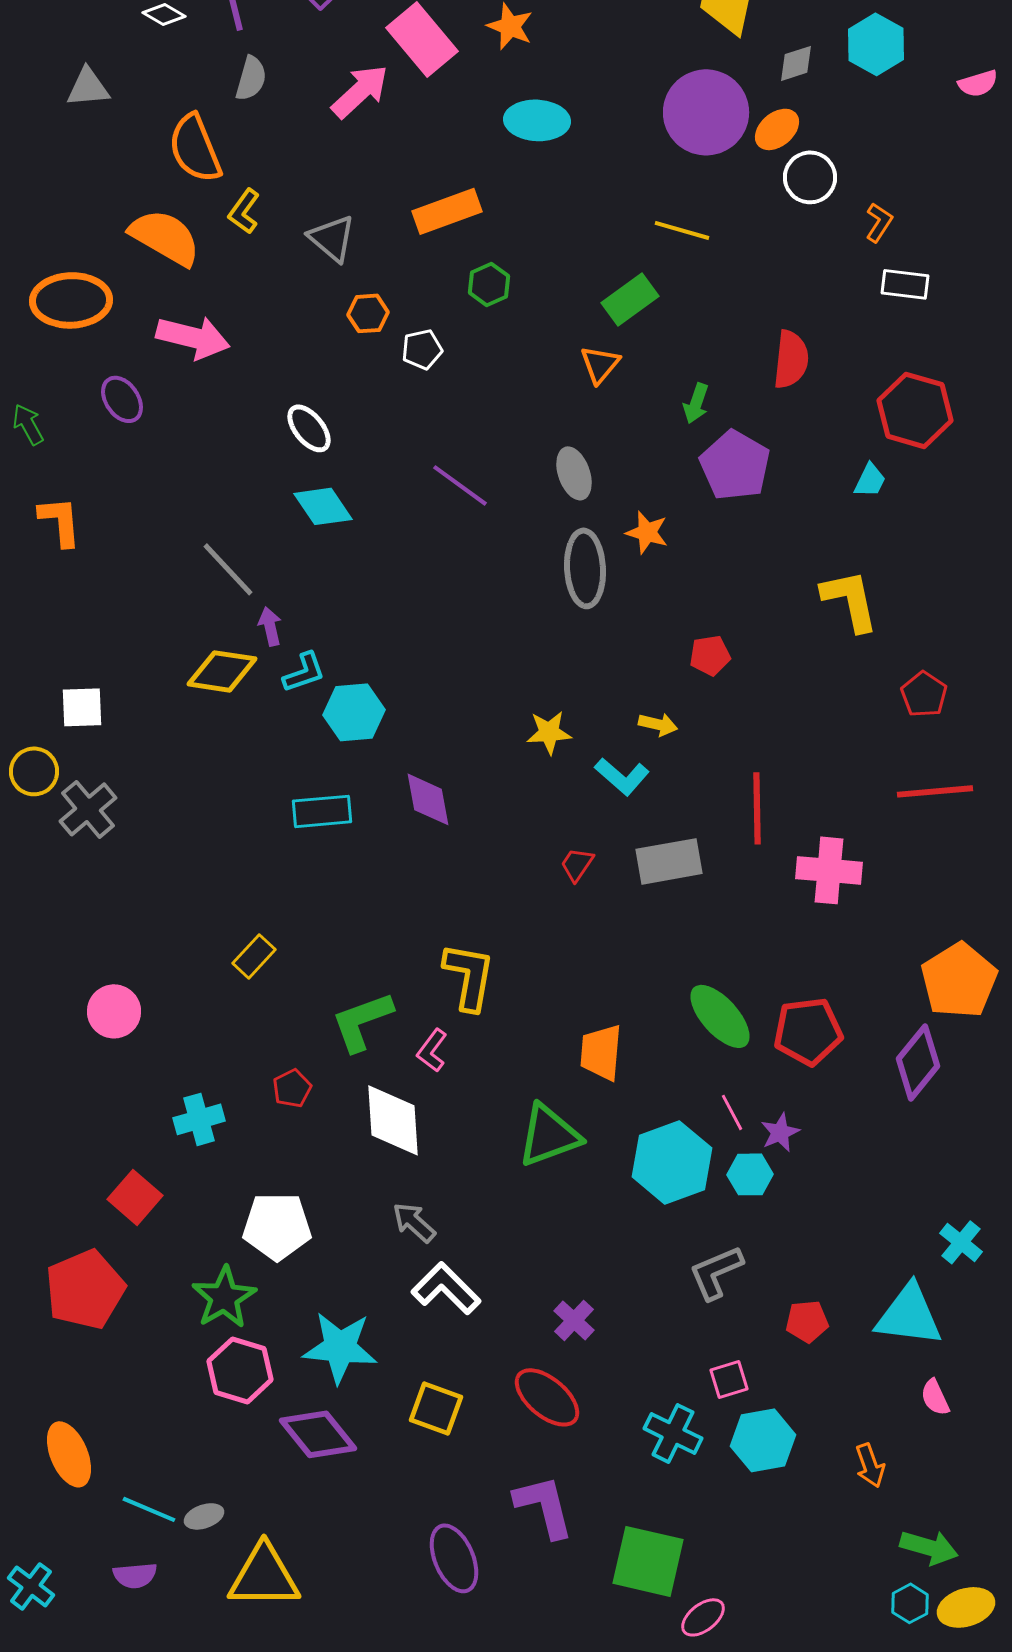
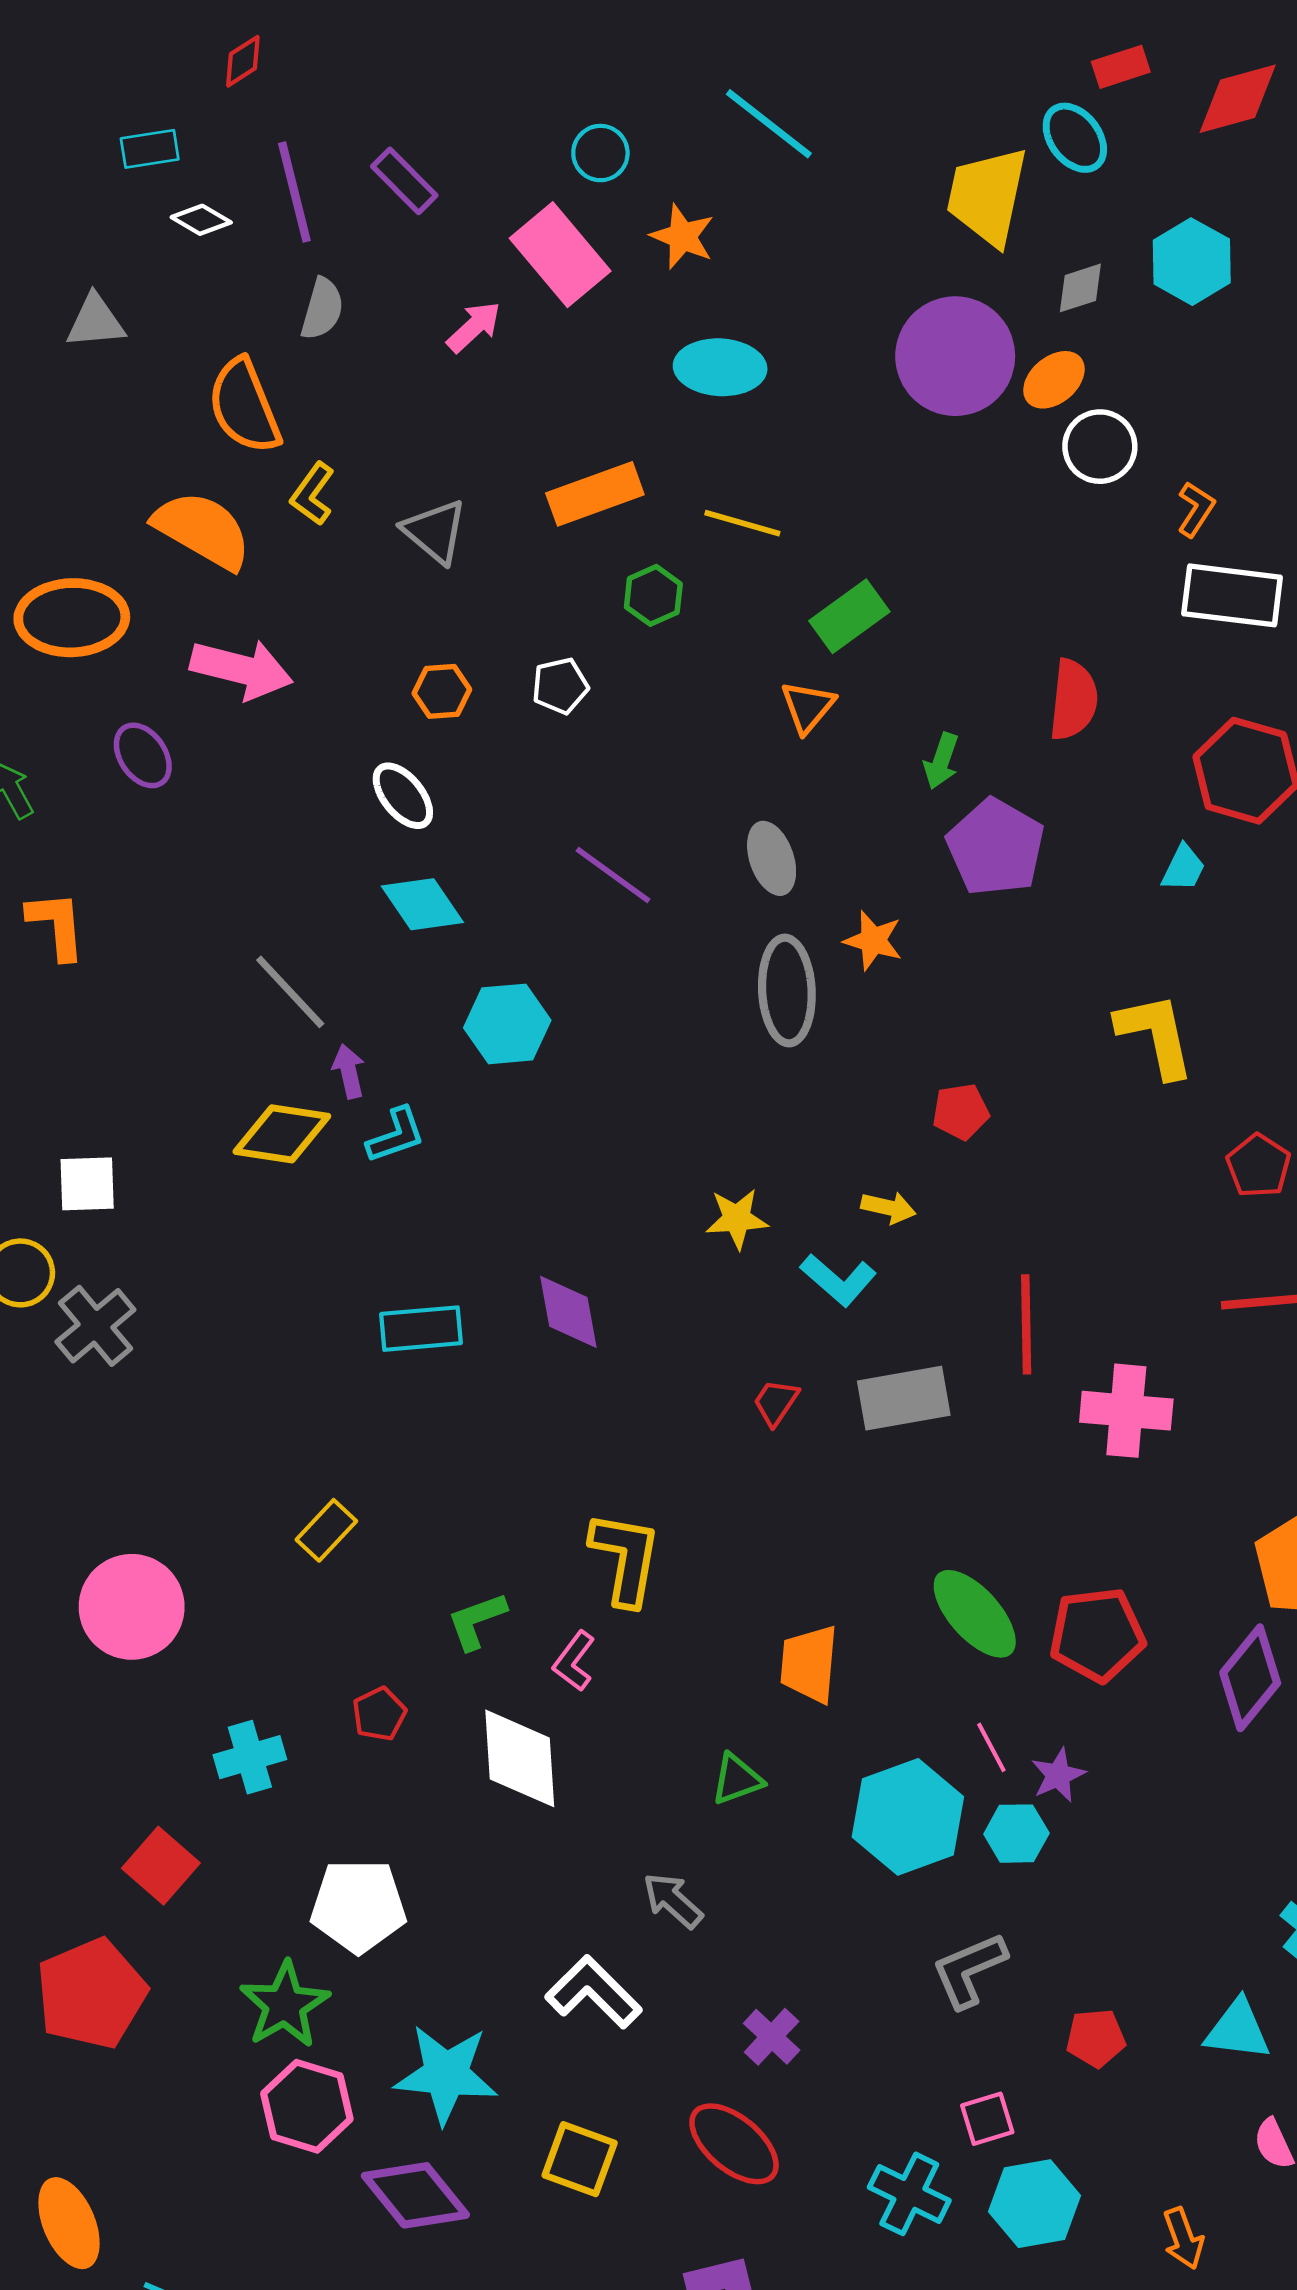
pink arrow: (360, 91) -> (474, 327), size x0.7
yellow line: (682, 230) -> (742, 523), moved
white rectangle: (905, 284) -> (1232, 595), size x1.5
orange hexagon: (368, 313) -> (442, 691), moved
cyan hexagon: (354, 712) -> (507, 1024), moved
pink circle: (114, 1011) -> (132, 1607), size x1.4
green L-shape: (362, 1021) -> (477, 1621), size x0.7
green triangle: (549, 1135) -> (737, 1779), size x0.6
gray arrow: (414, 1222) -> (673, 1900), moved
cyan triangle: (909, 1315) -> (1238, 2030), size x0.7

